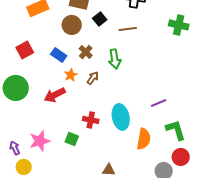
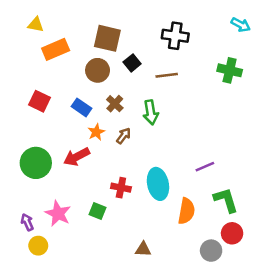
red square: (25, 50) -> (39, 101), turned -36
green circle: (16, 88) -> (36, 163), moved
pink star: (40, 141) -> (58, 214), turned -30

